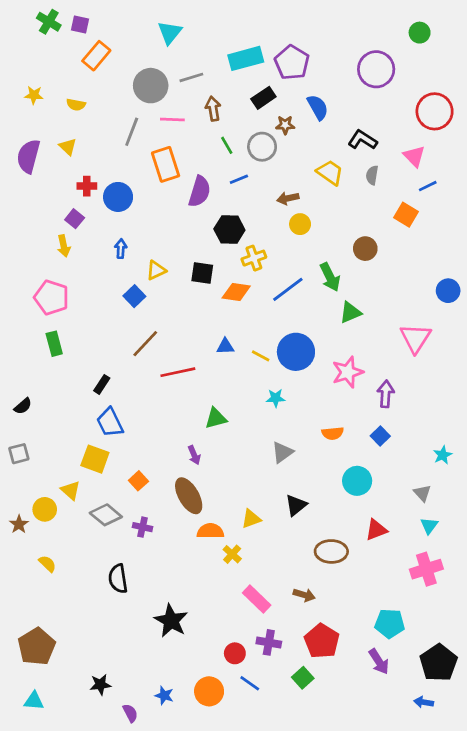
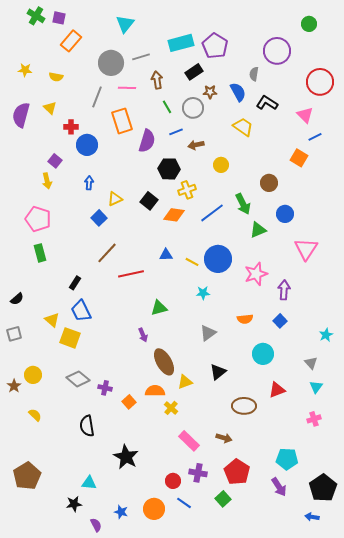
blue semicircle: (318, 107) -> (238, 92), moved
gray semicircle: (372, 175) -> (254, 74), moved
red cross: (87, 186) -> (71, 127), moved
brown arrow: (288, 198) -> (196, 145), moved
black square: (202, 273) -> (149, 201), turned 30
blue circle: (448, 291) -> (285, 214), moved
orange square: (138, 481) -> (129, 402), moved
yellow triangle: (71, 490) -> (52, 320), moved
brown ellipse: (189, 496) -> (164, 362), moved
pink cross: (426, 569) -> (314, 419), size x0.6
cyan triangle: (34, 701) -> (89, 483), moved

